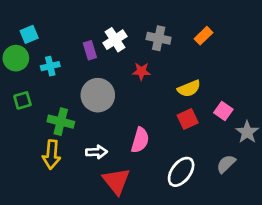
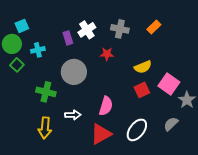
green square: (22, 100) -> (17, 65), moved, turned -32
pink square: (223, 111) -> (169, 84), size x1.5
yellow arrow: (52, 155) -> (45, 128), moved
red triangle: (116, 181) -> (101, 134), moved, turned 40

